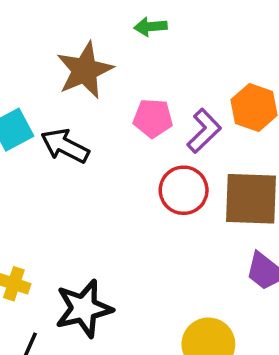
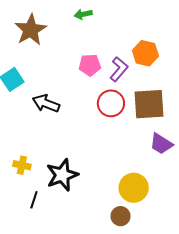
brown star: (85, 70) -> (31, 30), moved
black arrow: (65, 146) -> (46, 103), moved

